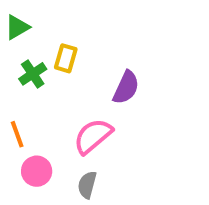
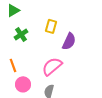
yellow rectangle: (66, 58) -> (51, 26), moved

